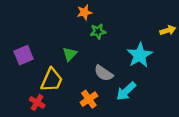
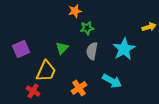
gray semicircle: (104, 73) -> (92, 51), moved, turned 66
cyan arrow: (126, 91) -> (112, 81), turned -108

